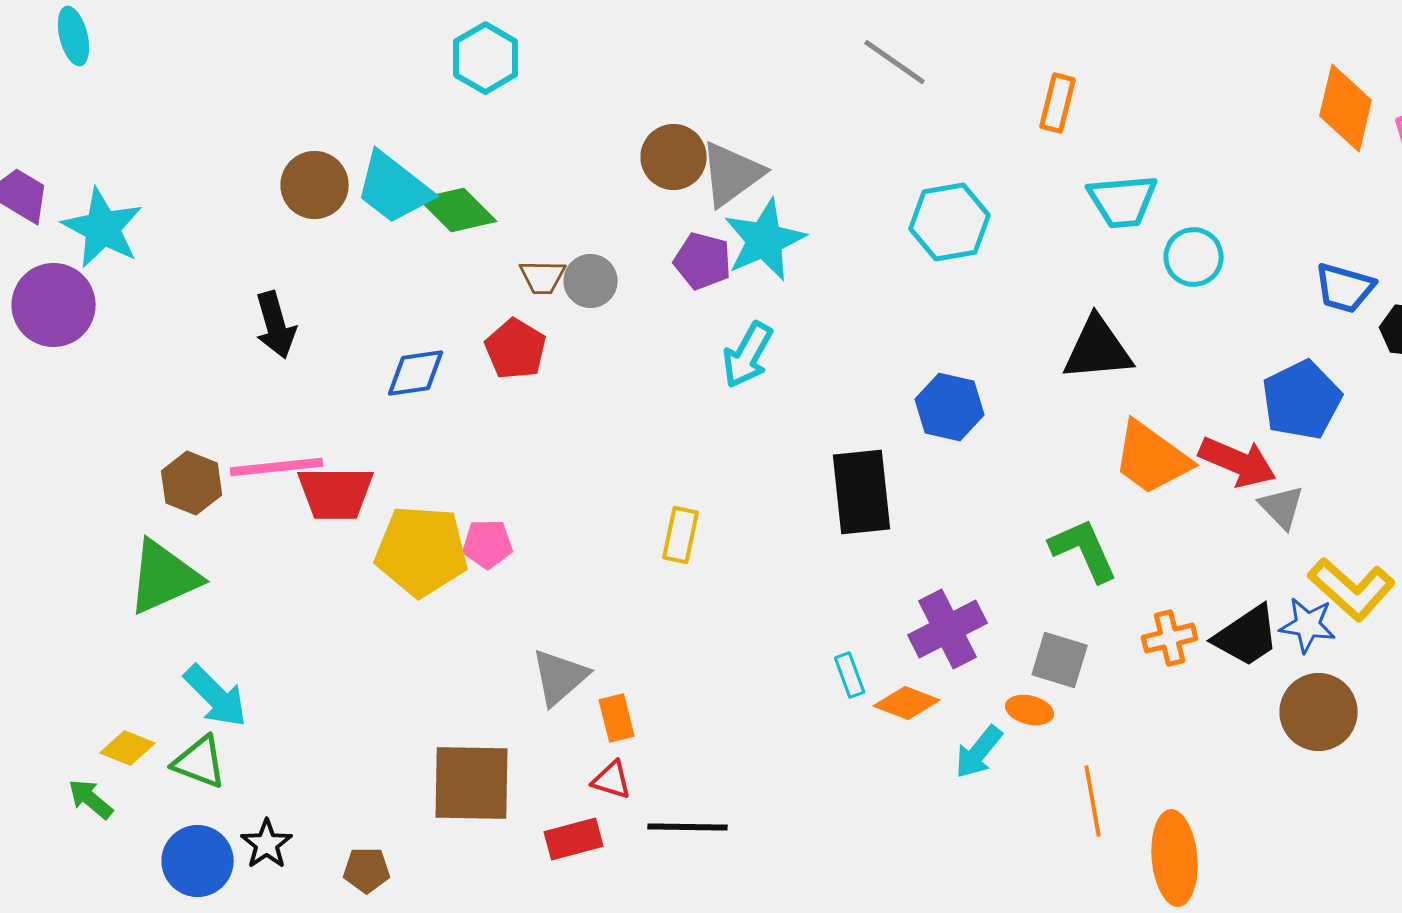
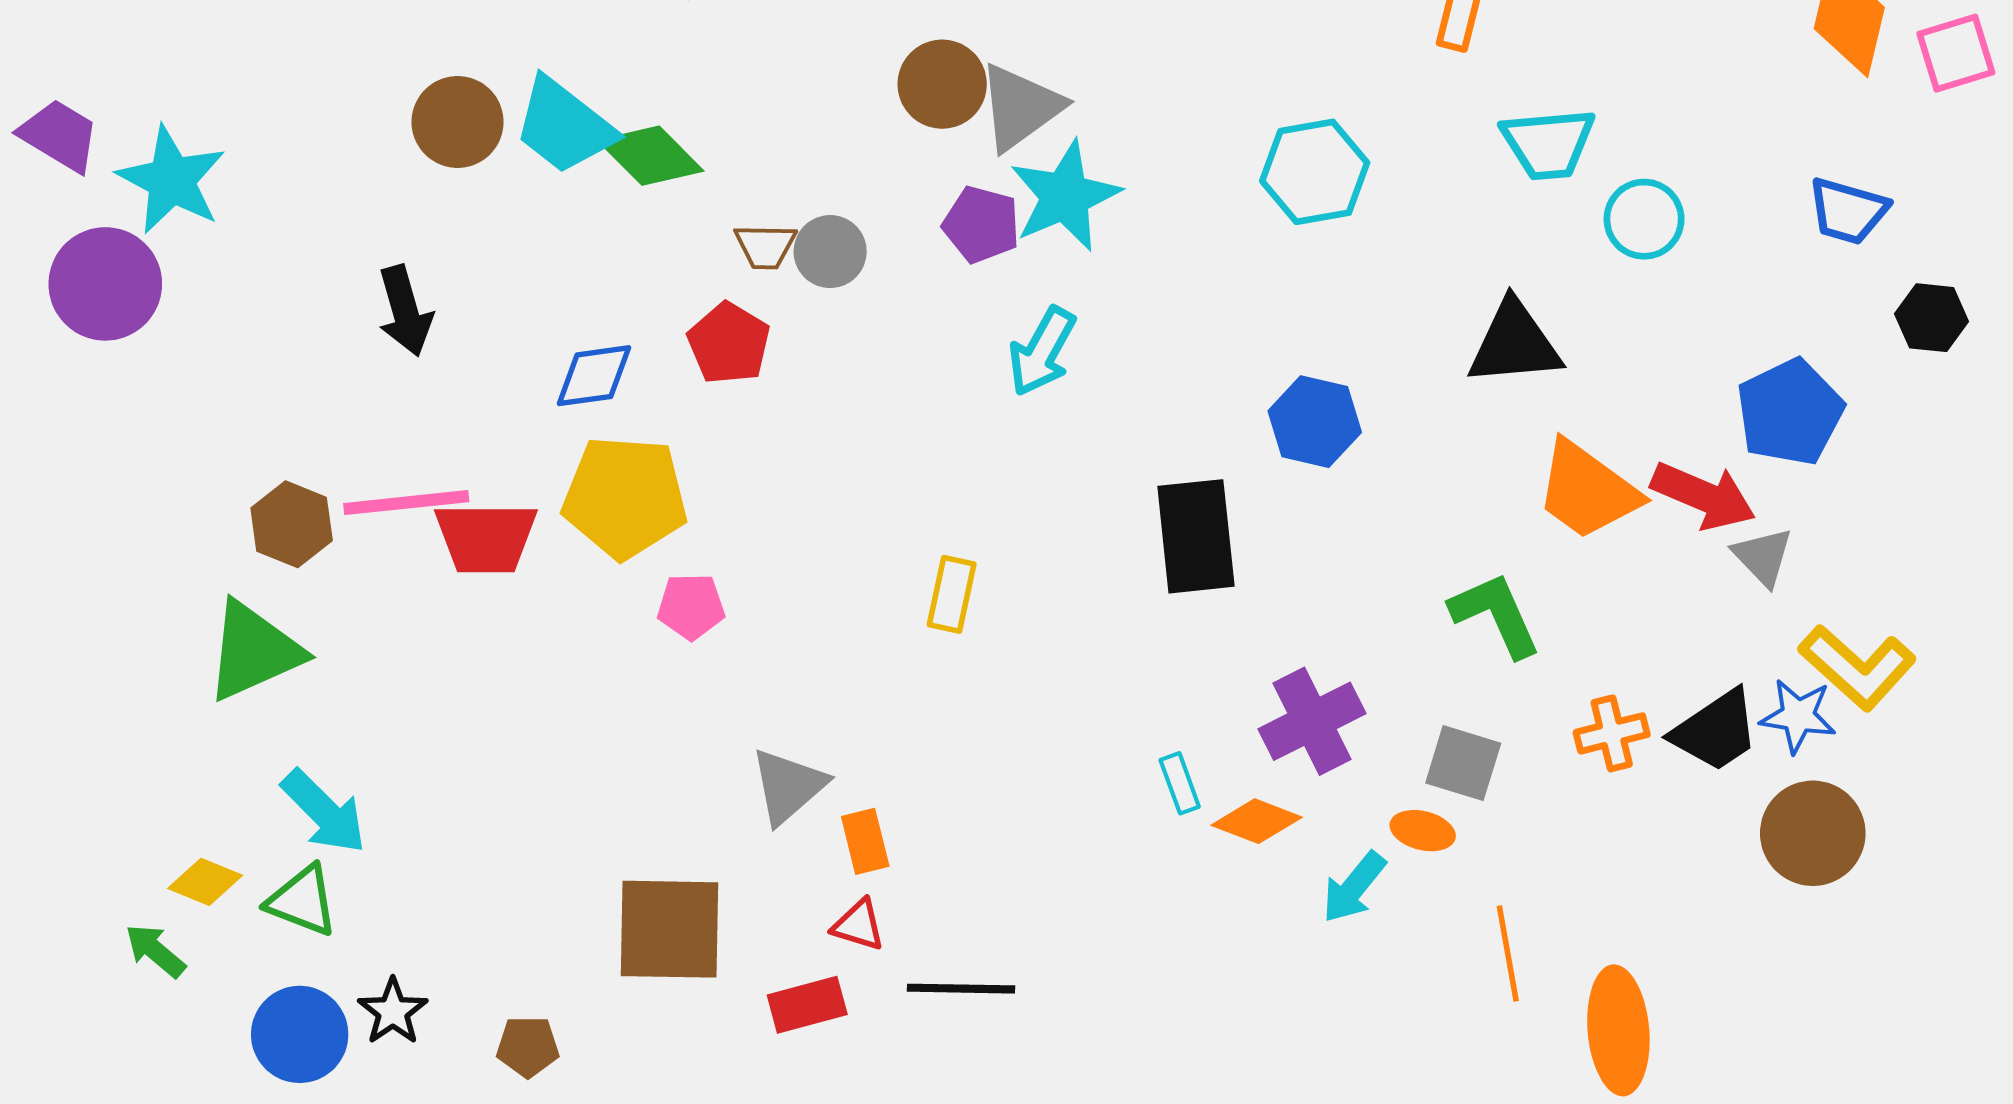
blue trapezoid: (1345, 288) -> (1848, 211), moved
yellow pentagon: (422, 551) -> (625, 497), moved

